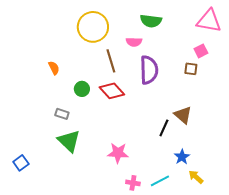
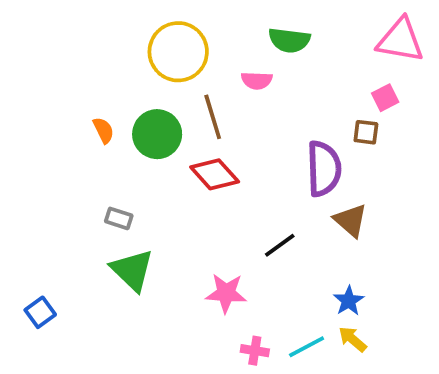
purple semicircle: (149, 70) -> (324, 169), moved
green circle: (82, 89) -> (157, 134), moved, size x1.6
black line: (164, 128) -> (280, 245), moved, turned 30
yellow arrow: (196, 177) -> (353, 339), moved

